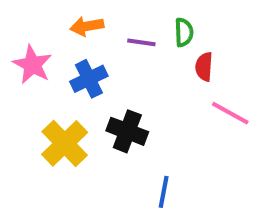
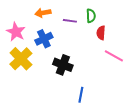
yellow cross: (65, 143) -> (21, 59), moved

